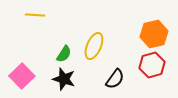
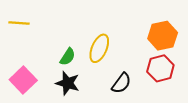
yellow line: (35, 15) -> (19, 23), moved

